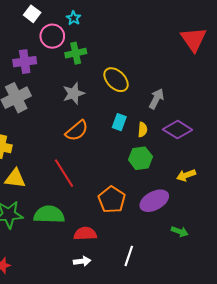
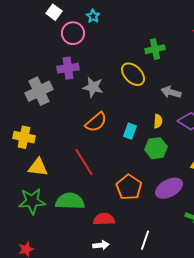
green cross: (76, 53) -> (155, 49), moved
purple cross: (25, 62) -> (68, 68), moved
gray star: (74, 93) -> (93, 87), turned 30
gray arrow: (156, 99) -> (171, 92), turned -102
cyan rectangle: (119, 122) -> (130, 131), moved

